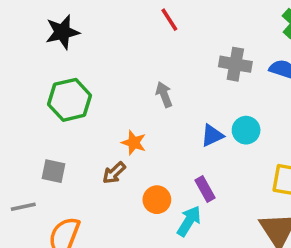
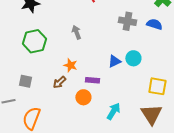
gray arrow: (164, 94) -> (76, 32), moved
purple rectangle: (205, 189) -> (92, 80), moved, turned -56
cyan arrow: (189, 221) -> (113, 111), moved

